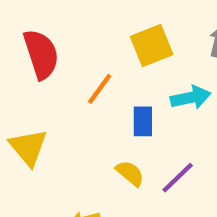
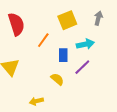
purple line: (178, 178) -> (82, 67), moved

